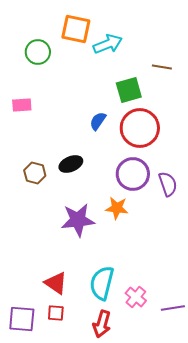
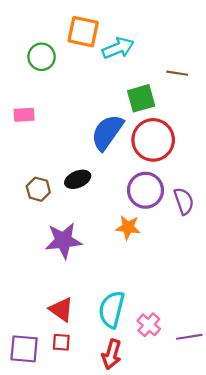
blue semicircle: (98, 121) -> (107, 132), size x1.8
purple star: (78, 220) -> (63, 241), moved

